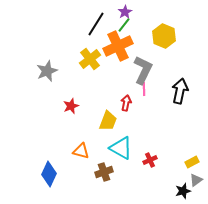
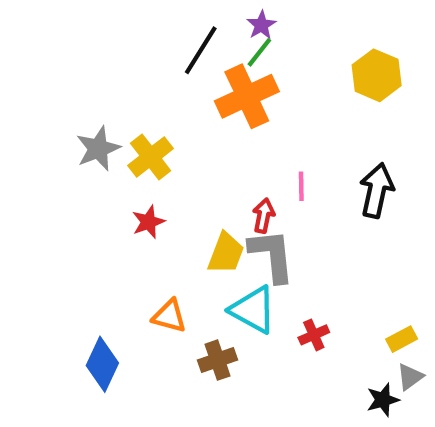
yellow hexagon: (164, 36) -> (377, 75), moved
yellow cross: (90, 59) -> (151, 157), moved
gray L-shape: (143, 70) -> (272, 255), moved, turned -32

